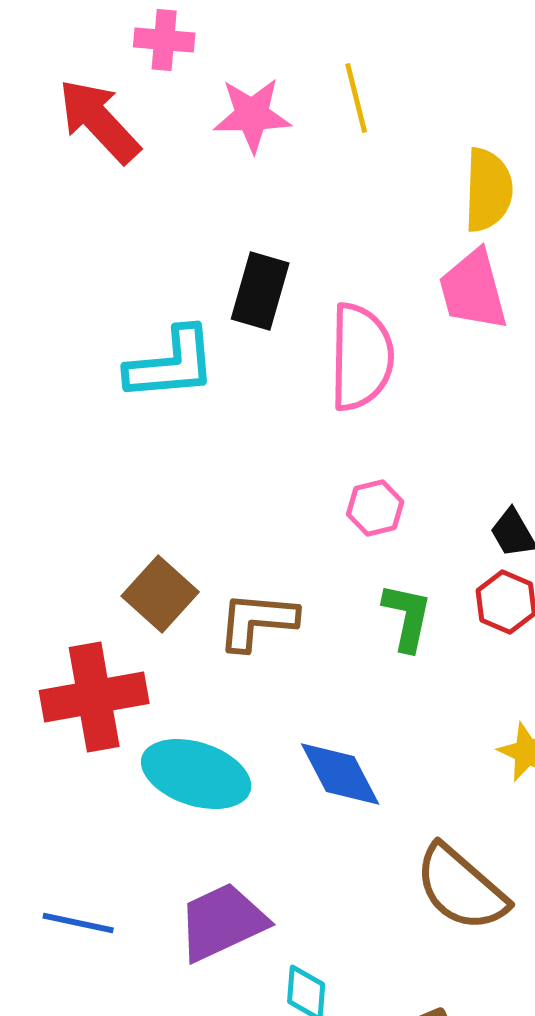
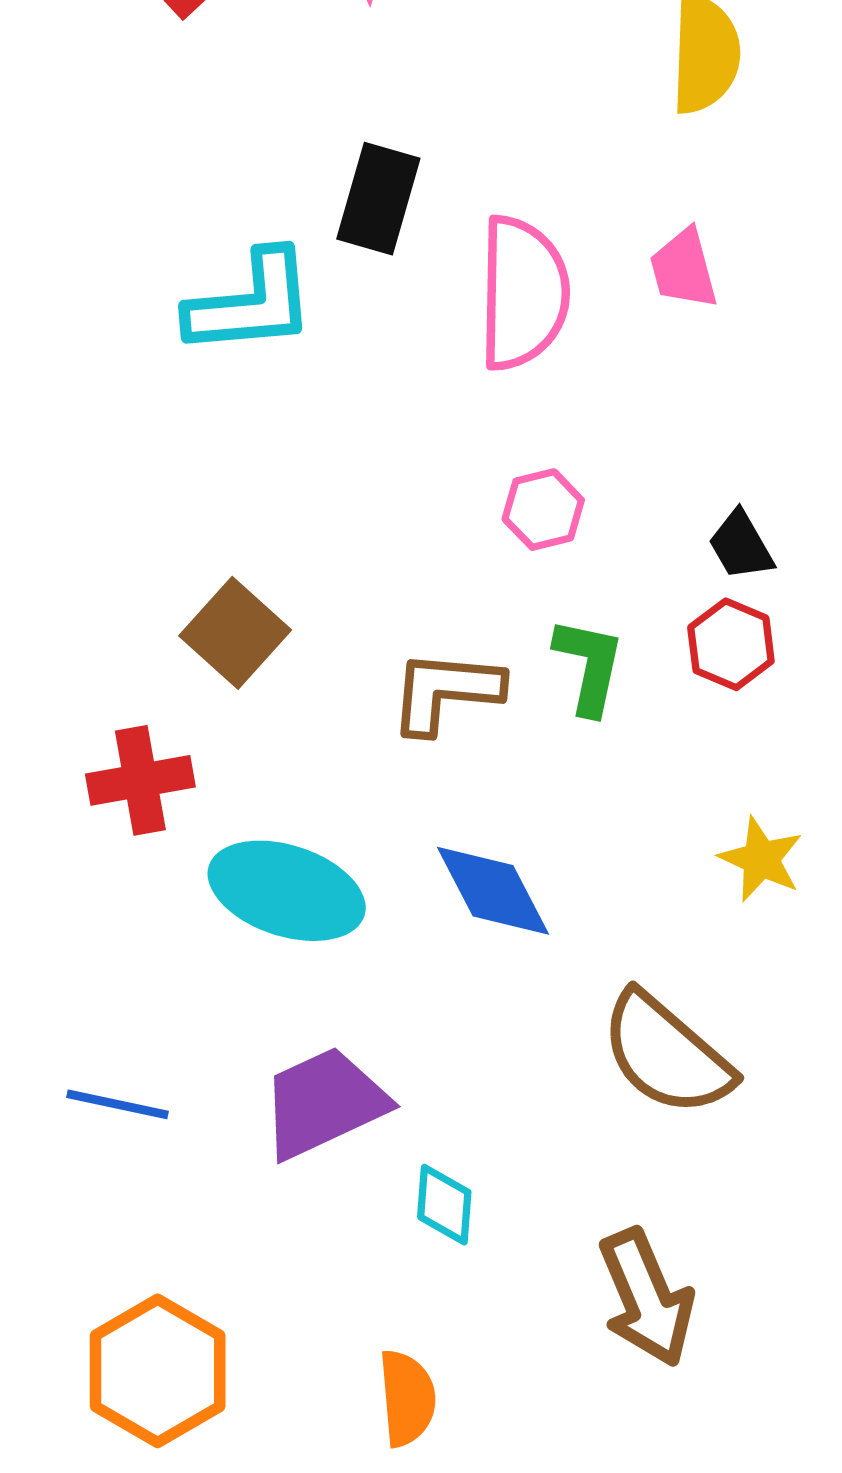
pink trapezoid: (473, 290) -> (684, 269), moved, size x0.7
brown L-shape: (257, 621) -> (446, 692), moved
red cross: (94, 697) -> (140, 780), size x0.7

